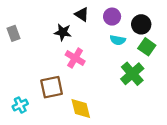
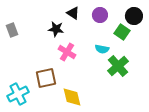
black circle: (141, 24) -> (134, 16), moved
cyan semicircle: (118, 40) -> (102, 49), moved
green square: (147, 47) -> (122, 32), moved
cyan cross: (20, 105) -> (18, 94), size x1.5

